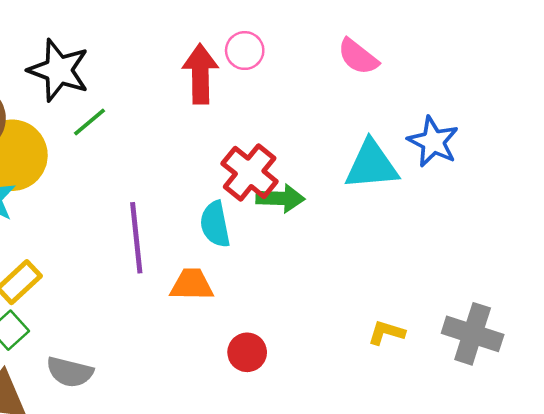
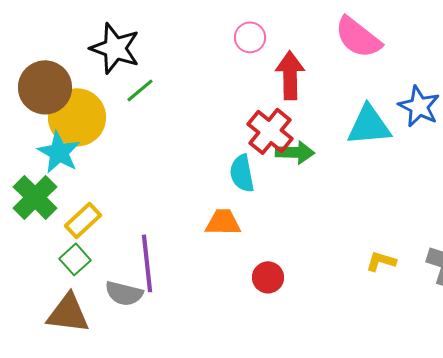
pink circle: (245, 51) -> (250, 37), moved
pink semicircle: (358, 57) -> (358, 37), size x1.4
red arrow: (200, 74) -> (290, 75), moved
purple line: (136, 238) -> (147, 263), moved

